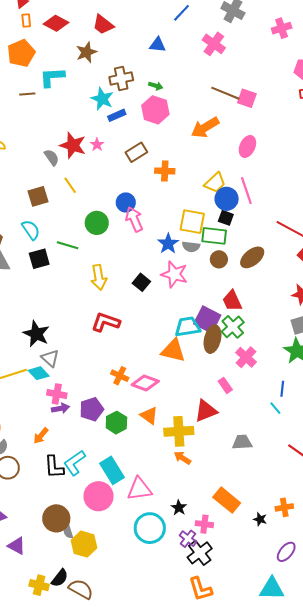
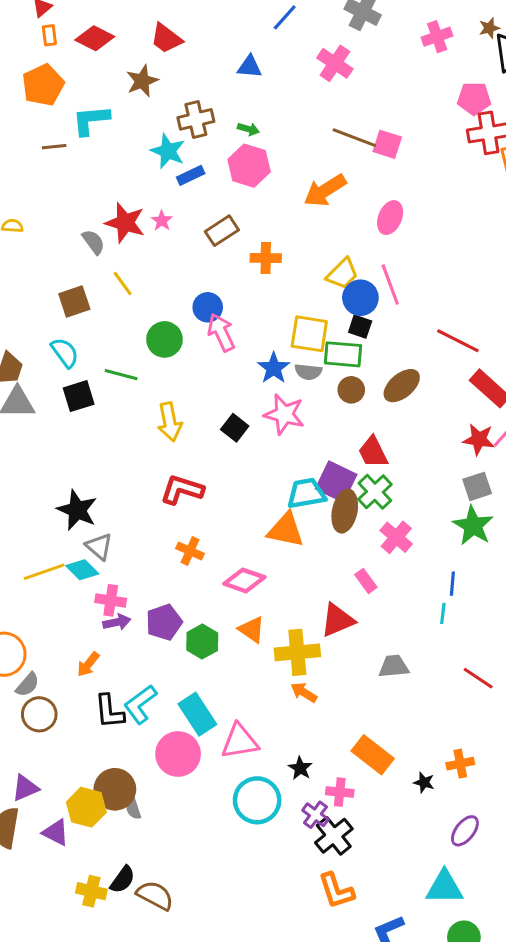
orange cross: (120, 376) -> (190, 551), moved
cyan line: (275, 408) -> (443, 613), turned 48
yellow hexagon: (84, 544) -> (86, 807), moved

